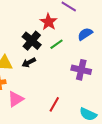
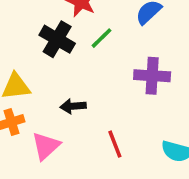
black arrow: (29, 63) -> (73, 106), moved, turned 32
red line: (54, 104) -> (115, 144), turned -42

